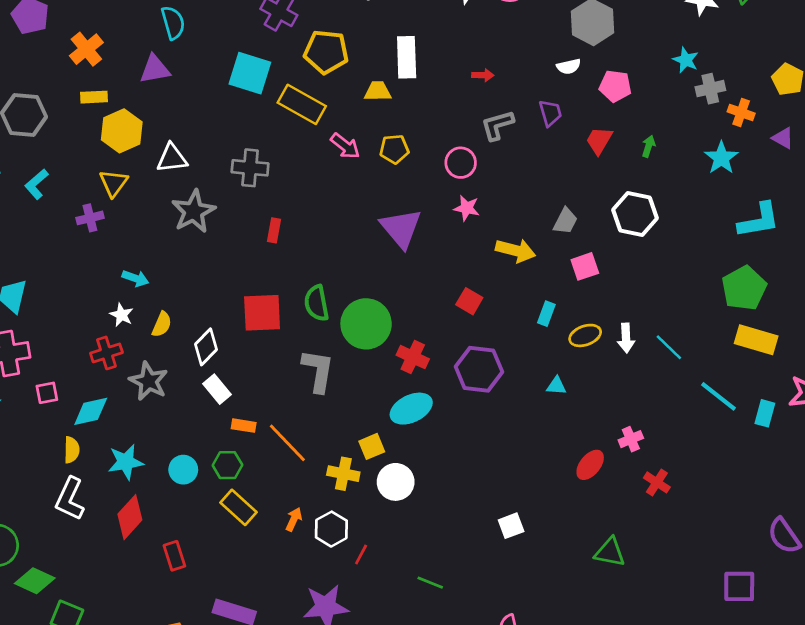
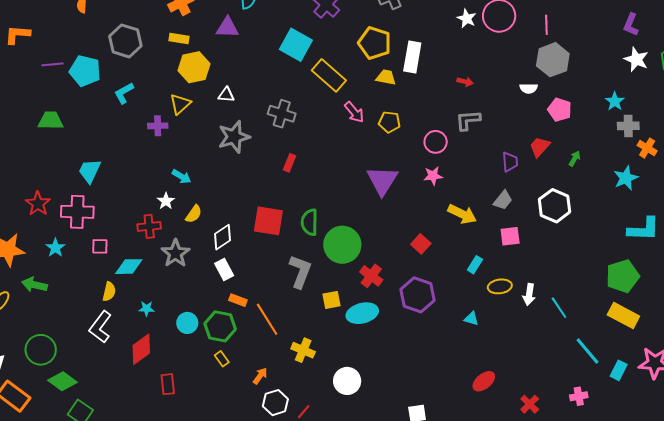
yellow pentagon: (326, 52) -> (375, 43), moved
purple trapezoid: (550, 113) -> (510, 162), moved
white triangle: (172, 158) -> (226, 95), size x0.7
pink star: (467, 208) -> (433, 176), turned -30
pink cross: (631, 439) -> (579, 396), moved
yellow square: (372, 446) -> (331, 300), moved
cyan star: (126, 462) -> (147, 309), size x0.6
green hexagon: (227, 465) -> (220, 326), size x1.4
white circle: (396, 482) -> (347, 381), moved
yellow rectangle: (238, 507) -> (222, 359), size x0.6
white hexagon: (331, 529) -> (275, 403), moved

